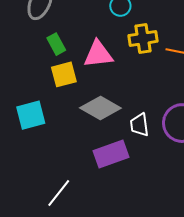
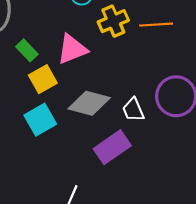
cyan square: (31, 115) -> (40, 120), moved

